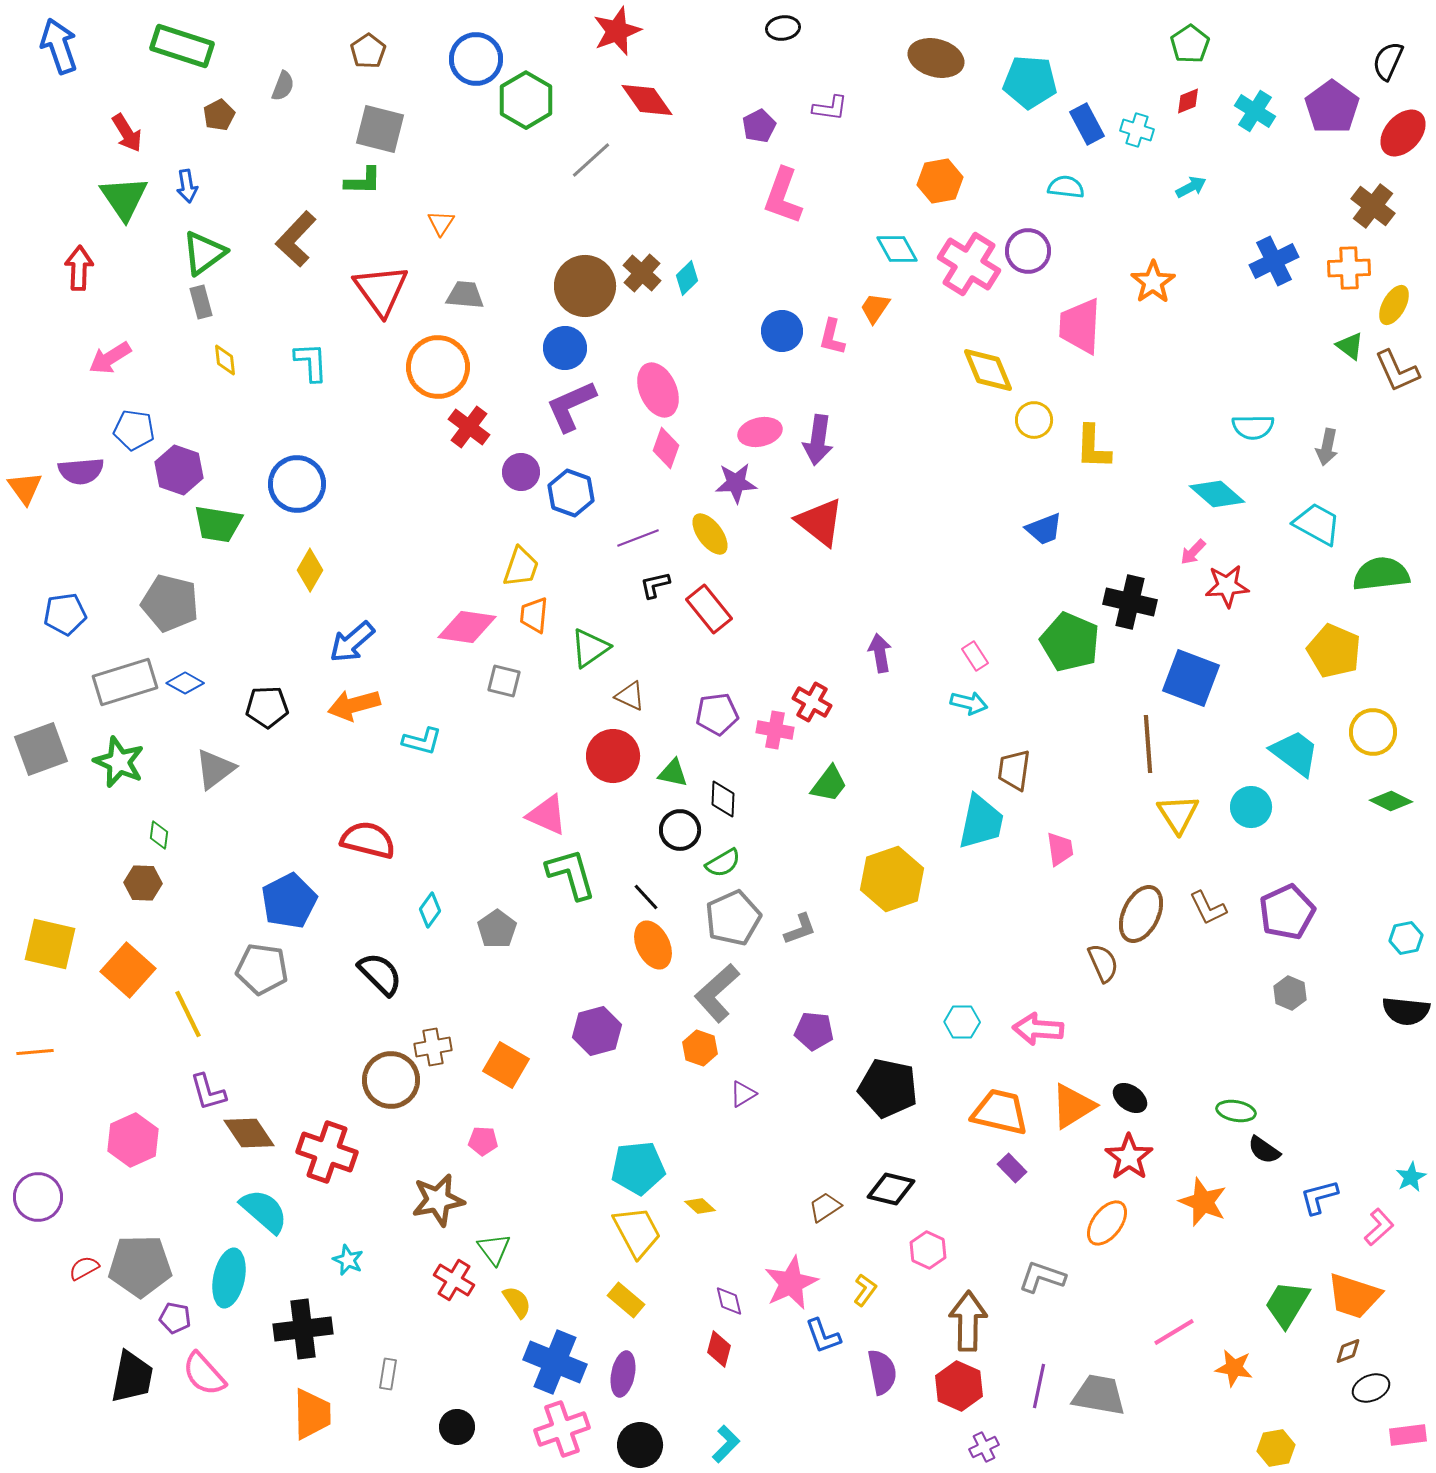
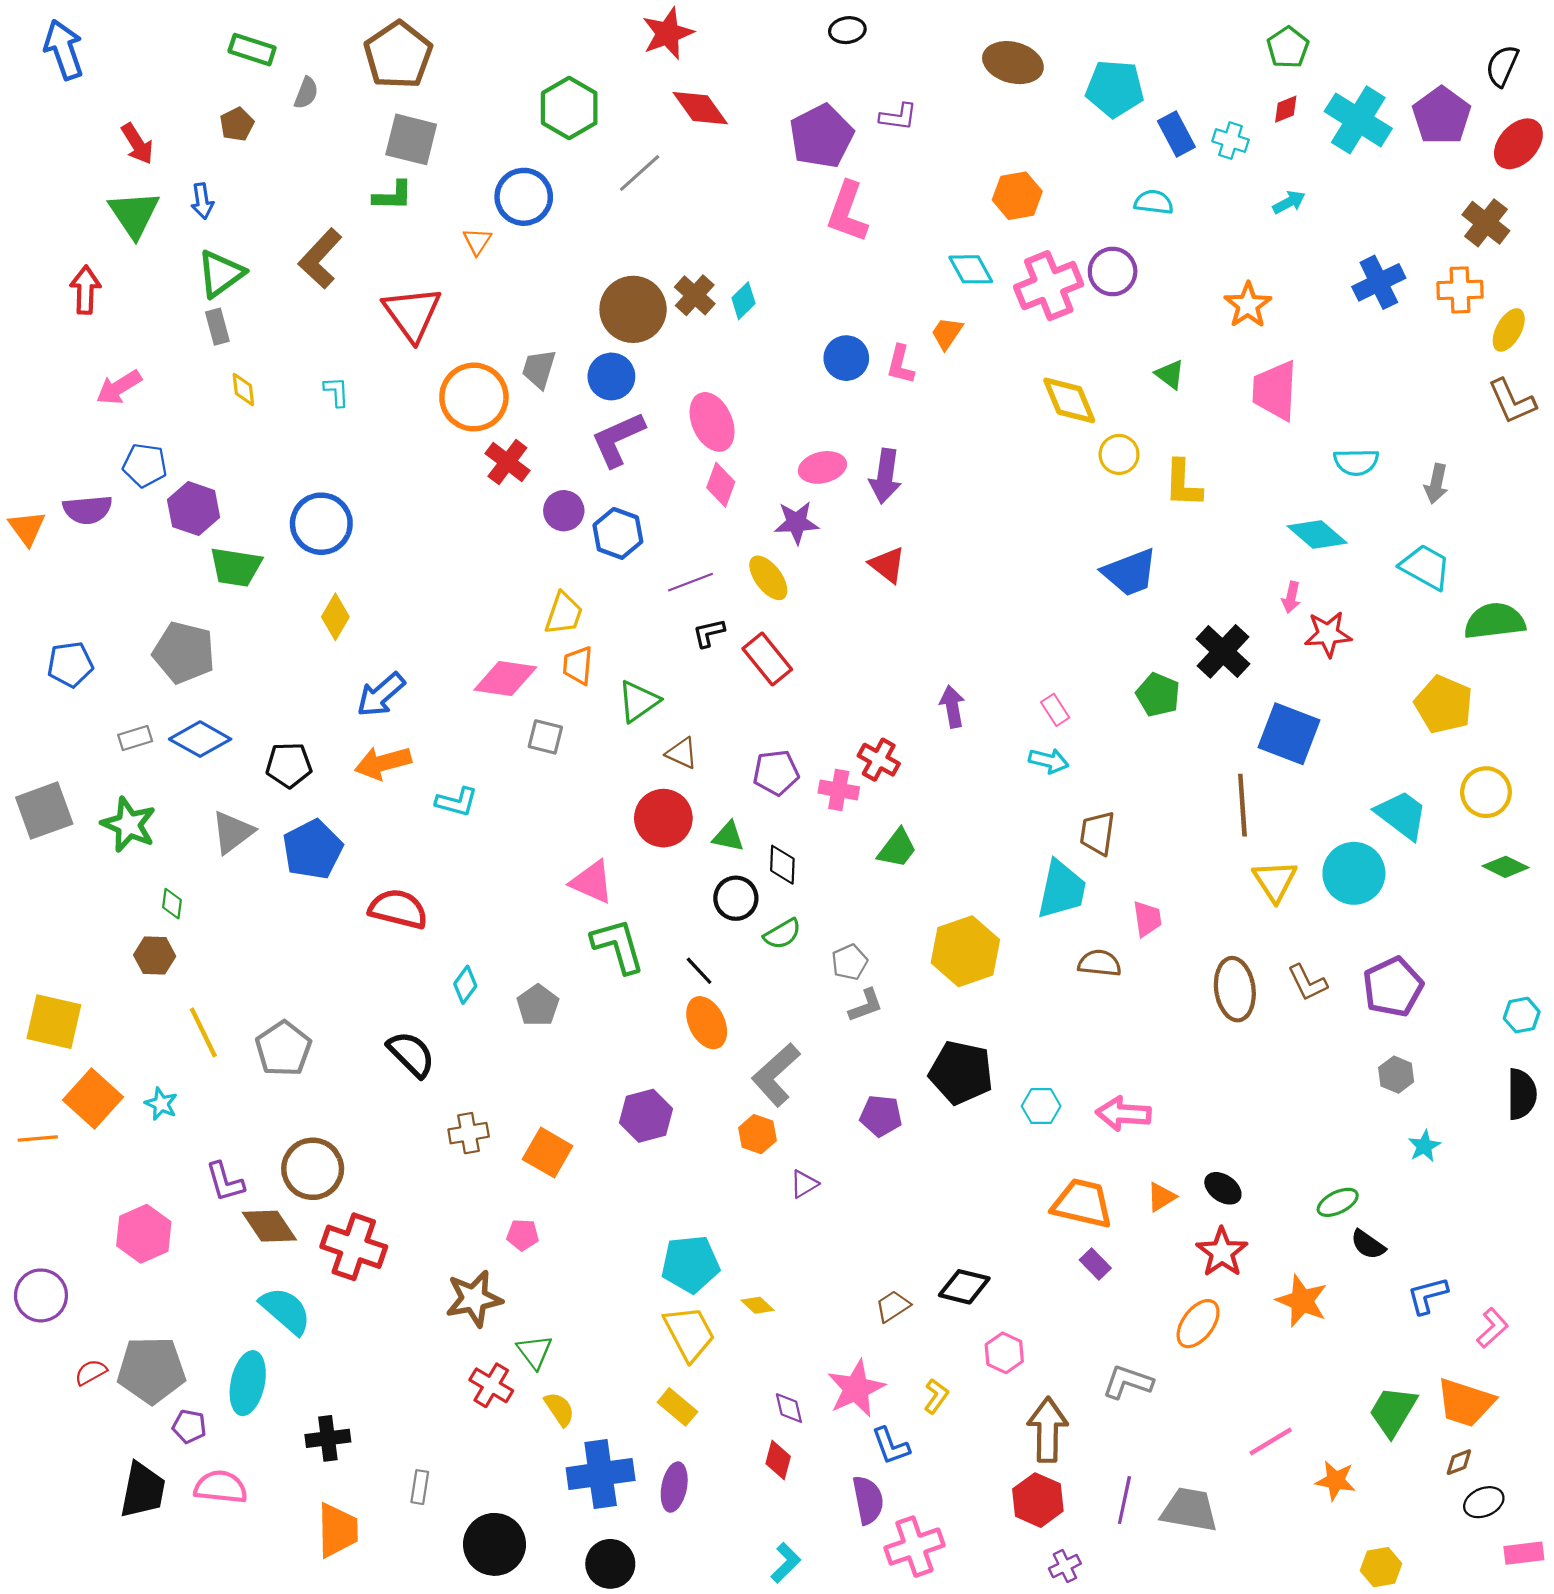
green rectangle: (182, 46) -> (252, 50), moved, size x0.7
brown pentagon: (368, 51) -> (398, 55), size x1.8
blue circle: (476, 59) -> (524, 197), moved
cyan cross: (1255, 111) -> (1358, 120), size x1.5
purple pentagon: (759, 126) -> (821, 136), size x1.8
pink cross: (969, 264) -> (1049, 286), turned 36
gray trapezoid: (465, 295) -> (539, 369), moved, turned -78
pink trapezoid: (1080, 326) -> (1275, 391), moved
green triangle: (1350, 346) -> (1170, 374), moved
cyan L-shape: (311, 362) -> (336, 392), size x0.7
red triangle: (820, 522) -> (887, 565), size x0.7
blue trapezoid: (1044, 529) -> (1130, 572), size x1.4
pink arrow: (1193, 552) -> (1291, 597), turned -32
black cross: (1130, 602) -> (1223, 651), turned 30
green pentagon: (1070, 642) -> (1158, 695), size x0.7
gray rectangle: (125, 682) -> (135, 738), size x0.5
blue diamond: (185, 683) -> (200, 739), size x1.5
cyan circle: (1251, 807) -> (1354, 873), size x1.4
blue pentagon: (289, 901) -> (313, 849), moved
brown ellipse: (1141, 914) -> (1235, 989), turned -34
gray pentagon: (733, 918) -> (850, 962), moved, size x0.6
brown semicircle: (1103, 963) -> (1100, 963), moved, turned -60
gray pentagon: (262, 969) -> (283, 1049), turned 30
orange square: (128, 970) -> (93, 1098), moved
black semicircle: (1406, 1011) -> (1522, 1094), turned -96
yellow line: (188, 1014) -> (203, 1032), moved
brown circle: (391, 1080) -> (313, 1169), moved
black pentagon: (888, 1088) -> (961, 1072), moved
orange triangle: (1073, 1106) -> (1161, 1197), size x0.6
green ellipse: (1236, 1111) -> (1338, 1202), turned -36
cyan star: (1411, 1177) -> (1424, 1146), moved
cyan star: (348, 1260) -> (161, 1104), moved
black cross: (303, 1329) -> (328, 1438), size x0.7
blue cross: (555, 1362) -> (601, 1474), turned -30
purple semicircle: (882, 1372) -> (868, 1500), moved
pink semicircle: (204, 1374) -> (221, 1487), turned 138
black circle: (457, 1427) -> (494, 1544), size x1.6
pink cross: (562, 1429) -> (914, 1547), moved
black circle: (640, 1445) -> (610, 1564), moved

